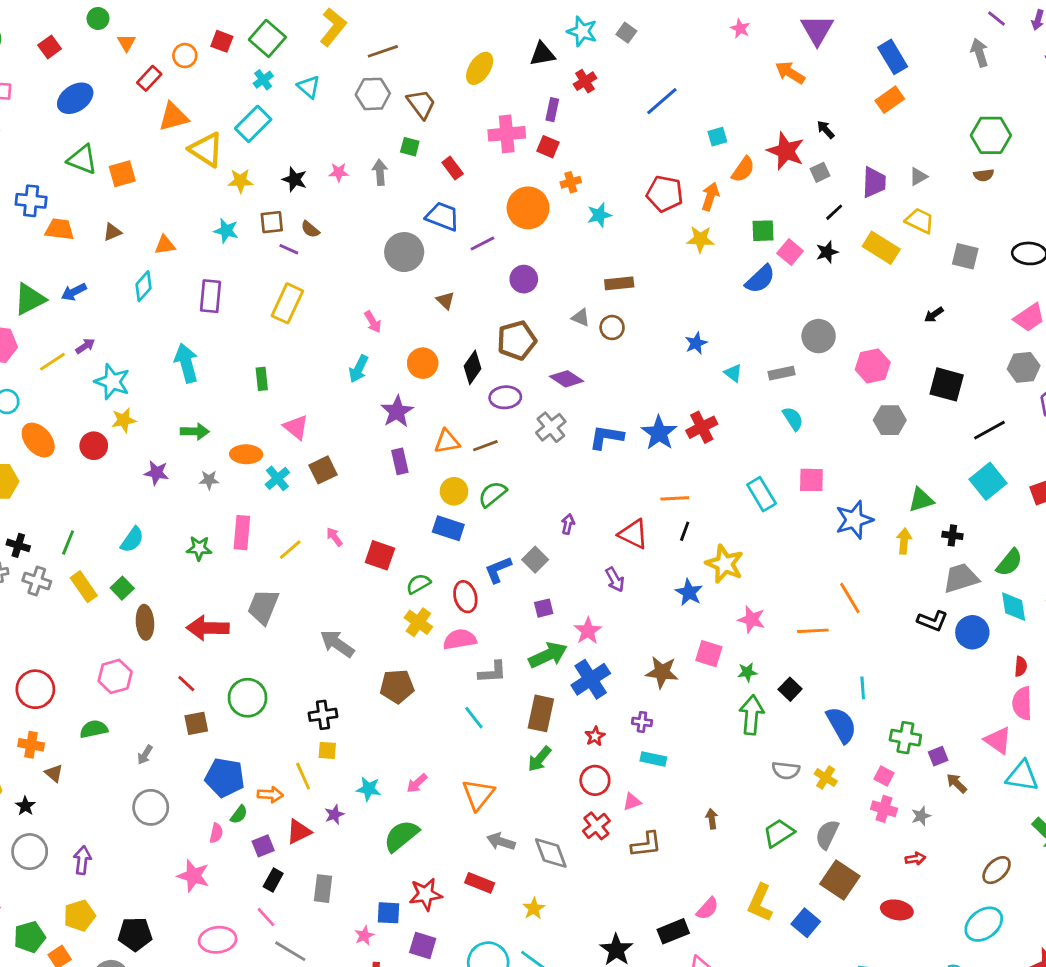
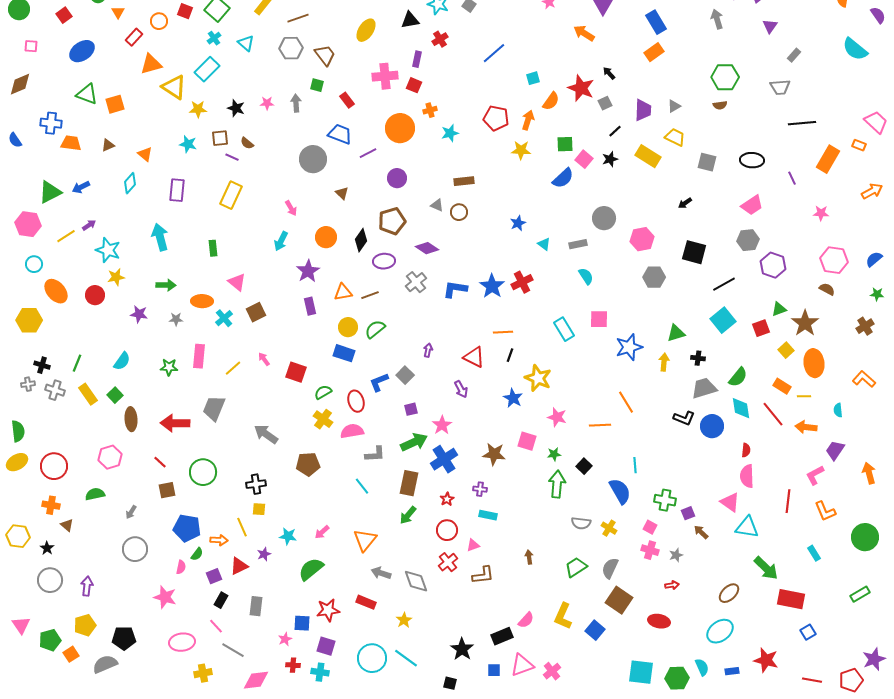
orange triangle: (165, 245) -> (145, 154), turned 49

